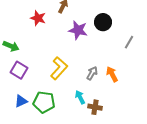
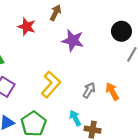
black circle: (103, 22) -> (121, 31), moved
green pentagon: (44, 102) -> (34, 124), turned 30

